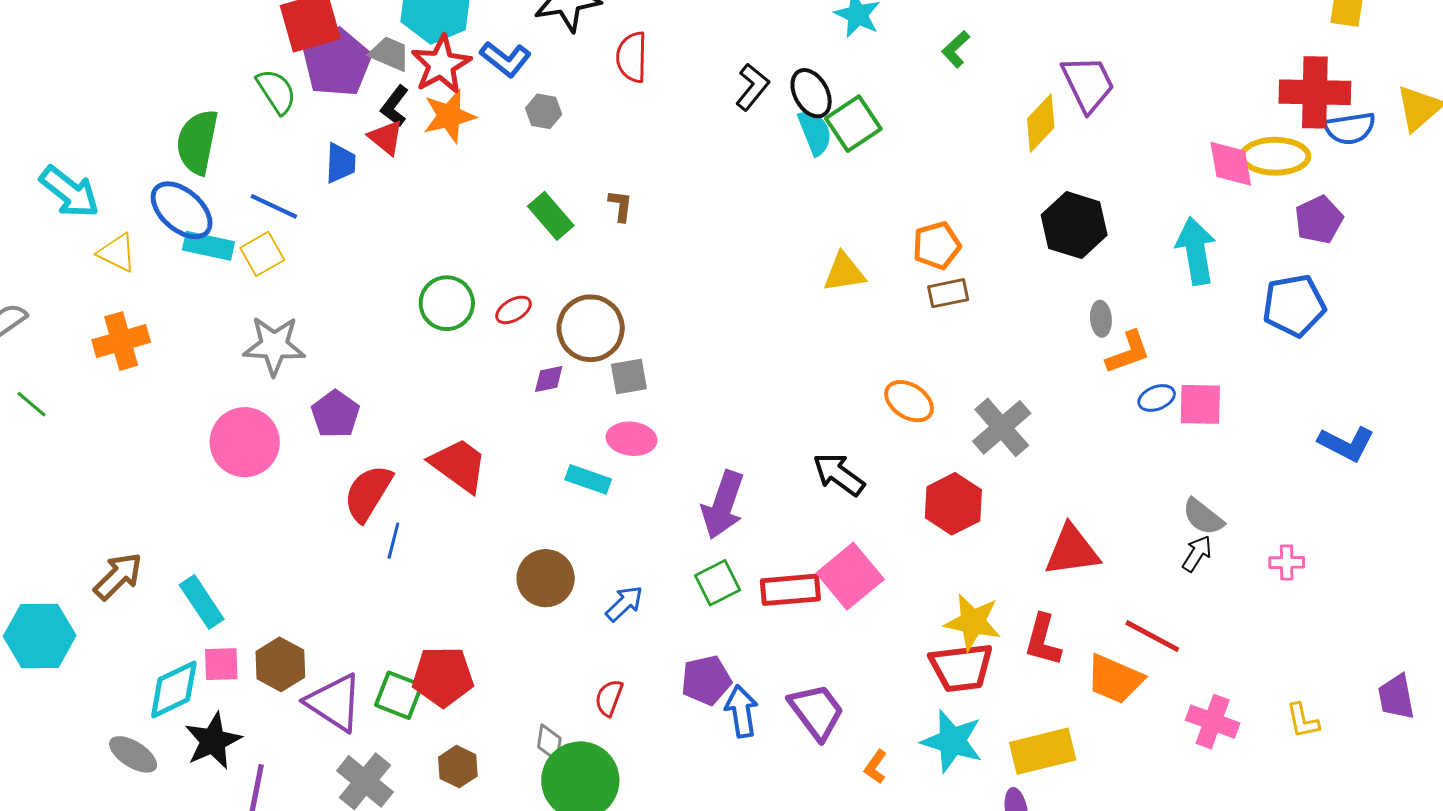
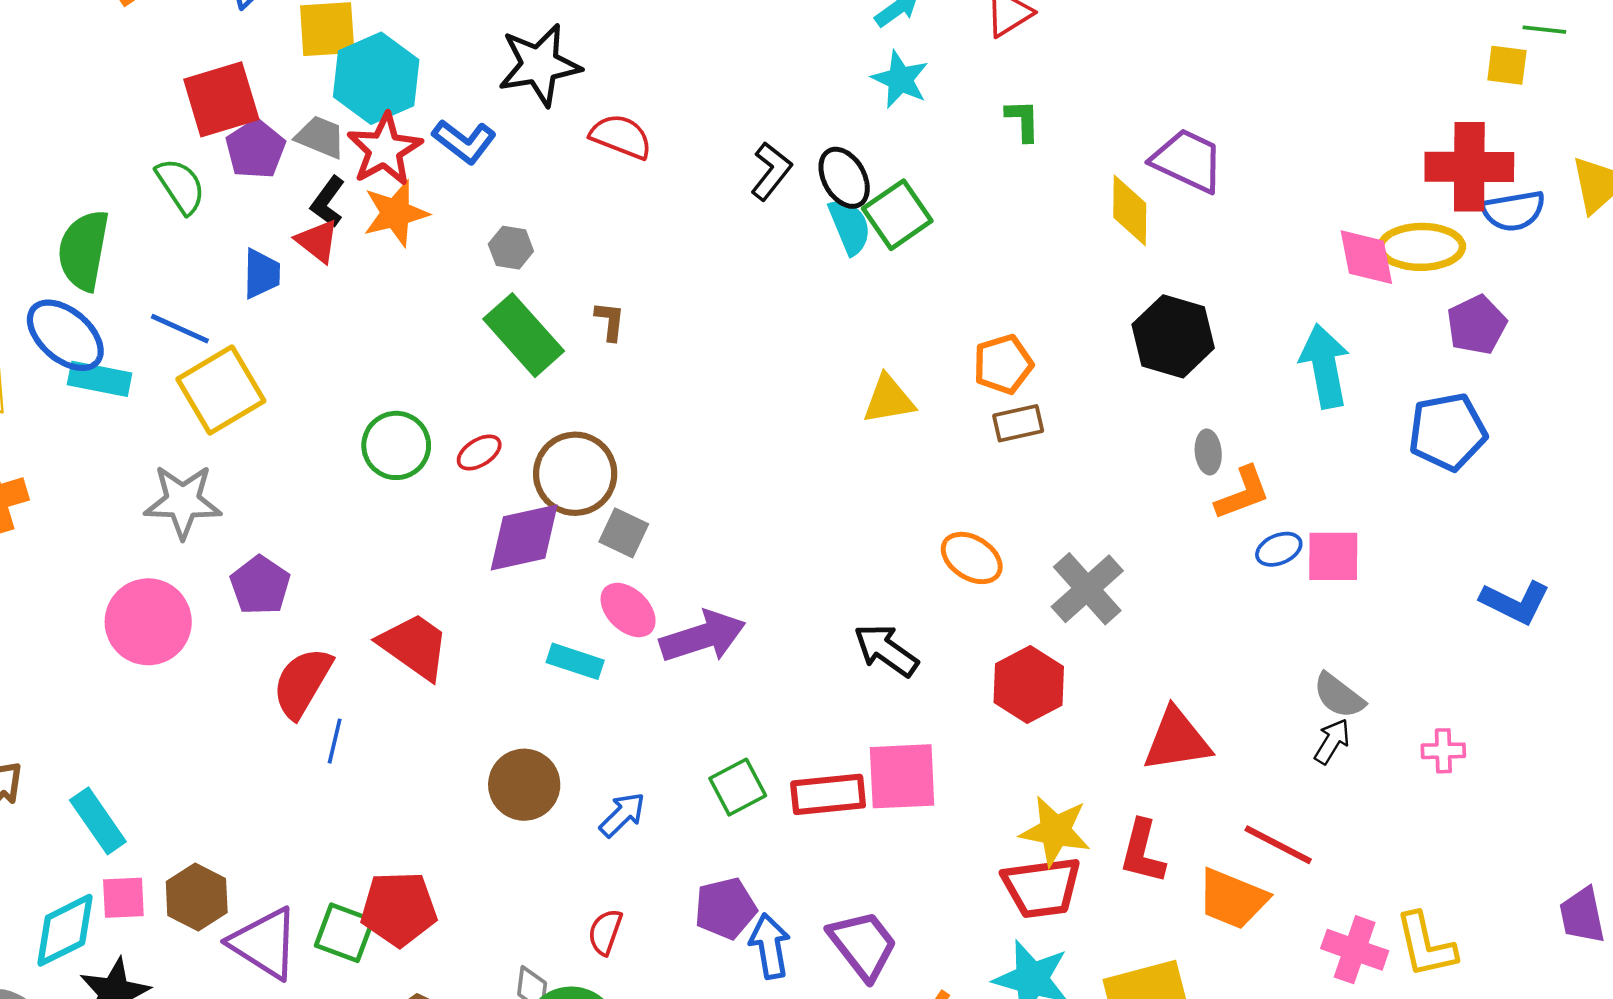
green L-shape: (956, 49) -> (1023, 120), turned 132
red semicircle: (632, 57) -> (621, 137), turned 111
purple pentagon: (337, 63) -> (255, 149), size x0.7
purple trapezoid: (1088, 84) -> (1188, 161), turned -38
gray hexagon: (544, 111) -> (511, 248), moved
yellow diamond: (1041, 123) -> (1130, 210), turned -42
green rectangle: (551, 216) -> (524, 335), size x1.4
yellow square: (262, 254) -> (221, 390), moved, size x1.6
gray square: (629, 376) -> (624, 533), turned 36
purple diamond: (549, 379) -> (524, 538), size x2.0
pink ellipse: (631, 439) -> (628, 610), turned 39
purple arrow: (723, 505) -> (703, 637), moved, turned -126
pink square: (850, 576) -> (902, 776), turned 38
yellow L-shape: (1303, 721) -> (1426, 945), moved, size x1.5

